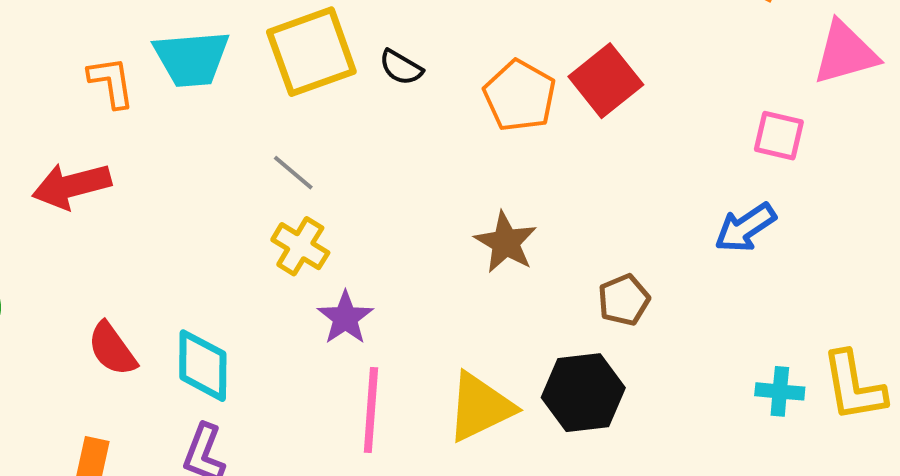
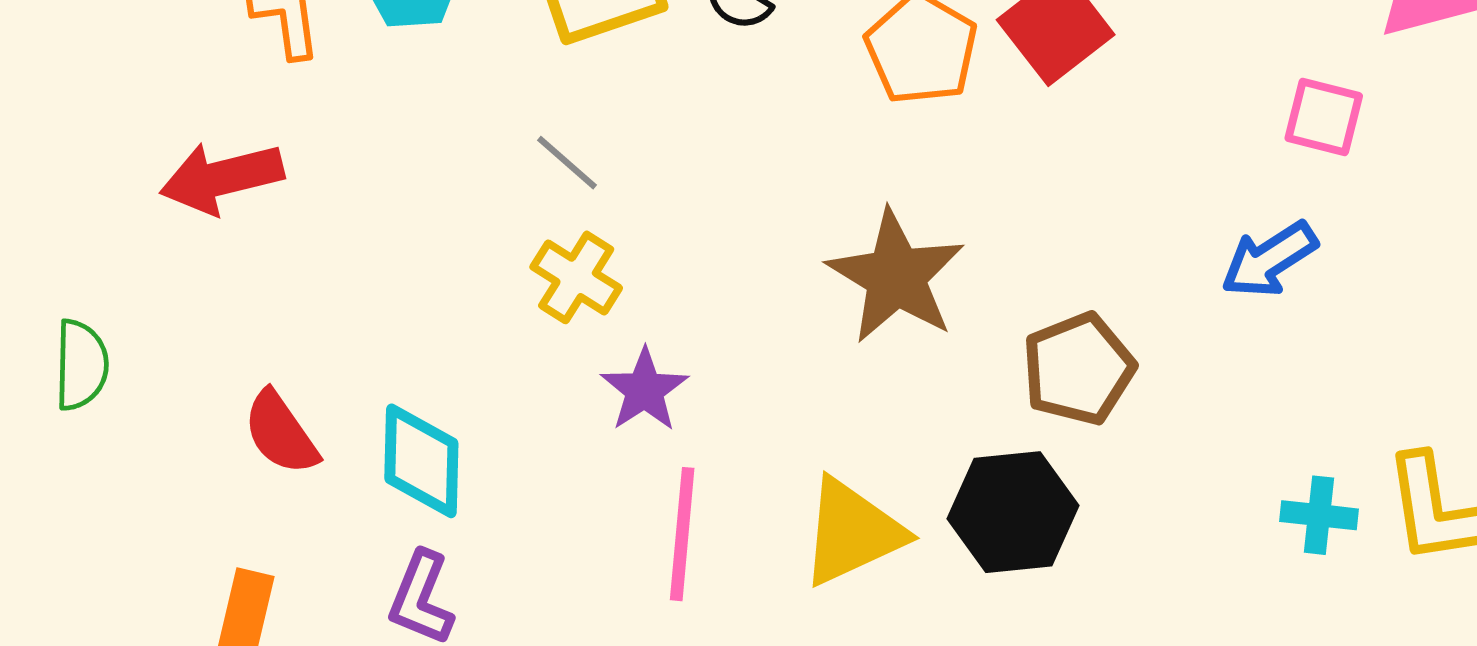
brown star: (506, 242) -> (896, 277), size x1.4
brown pentagon: (624, 300) -> (1078, 369), size x1.4

